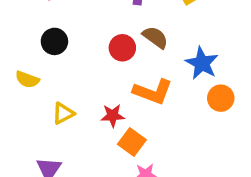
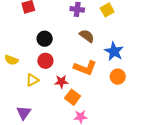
black circle: (54, 41) -> (45, 39), moved
red circle: (122, 48) -> (45, 61), moved
orange circle: (221, 98) -> (118, 77), moved

